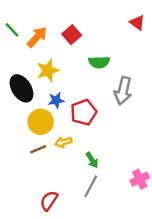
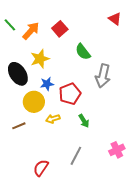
green semicircle: (99, 62) -> (83, 52), turned 54
brown line: (38, 149) -> (19, 126), moved
green arrow: (92, 160) -> (84, 121), moved

